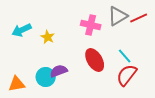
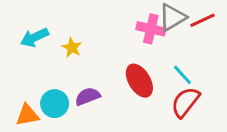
pink cross: (91, 25) -> (151, 29), moved
cyan circle: (46, 77) -> (55, 104), moved

